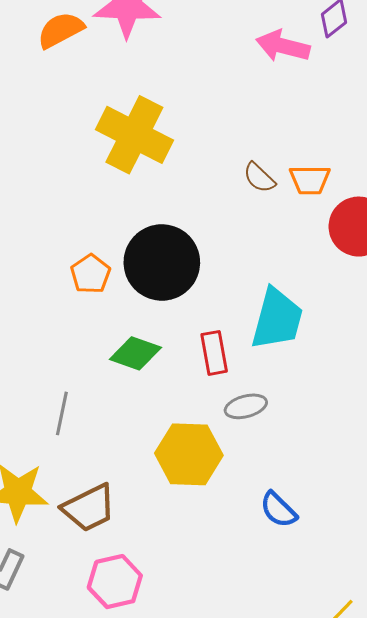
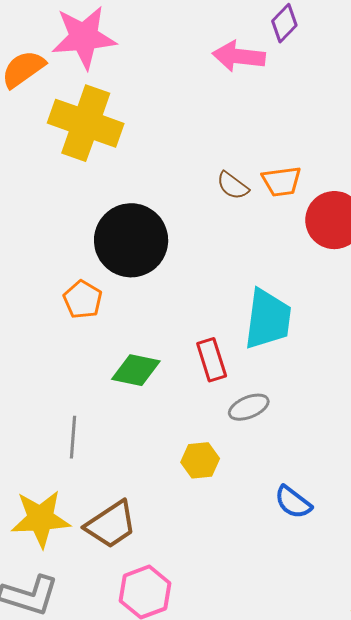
yellow cross: (134, 135) -> (86, 123), moved
black circle: (162, 262) -> (131, 240), moved
yellow hexagon: (189, 454) -> (200, 460), size x0.6

